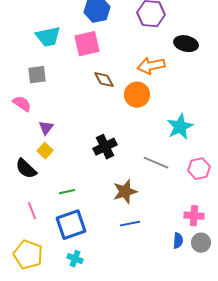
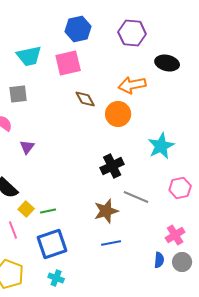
black cross: (105, 147) -> (112, 166), moved
yellow square: (45, 151) -> (26, 209), moved
gray line: (156, 163) -> (136, 197), moved
pink cross: (194, 216) -> (175, 235), turned -36

